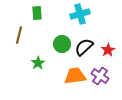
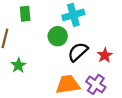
green circle: (62, 44) -> (58, 36), moved
green star: (38, 63) -> (18, 65), moved

